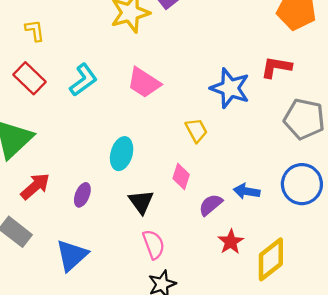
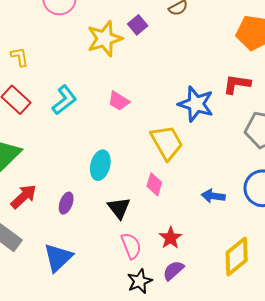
pink trapezoid: (144, 83) -> (119, 101), size x0.7
yellow trapezoid: (196, 130) -> (167, 143), size x1.6
purple semicircle: (211, 205) -> (173, 270), moved
red star: (231, 242) -> (171, 238), moved

